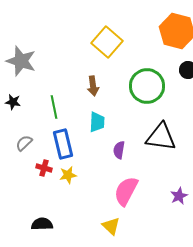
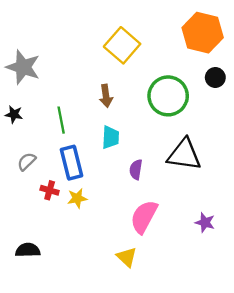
purple star: (179, 196) -> (205, 222), turned -30
black semicircle: (42, 224) -> (28, 250), moved

